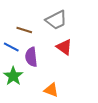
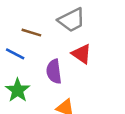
purple semicircle: (31, 57) -> (54, 71), moved

